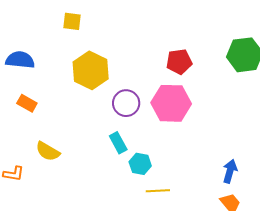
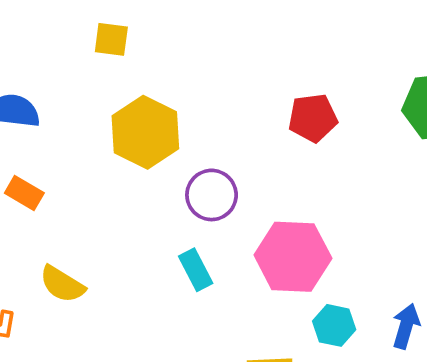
pink hexagon: (171, 103) -> (293, 257), moved
cyan hexagon: (140, 164) -> (334, 325), moved

